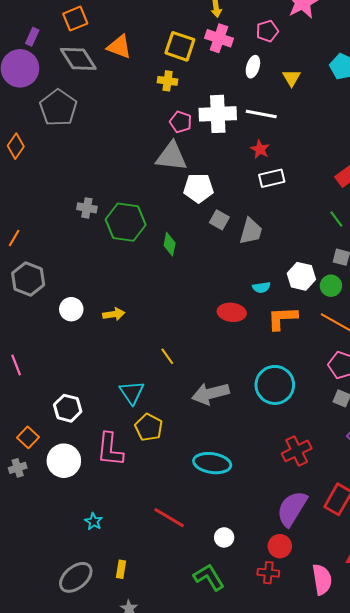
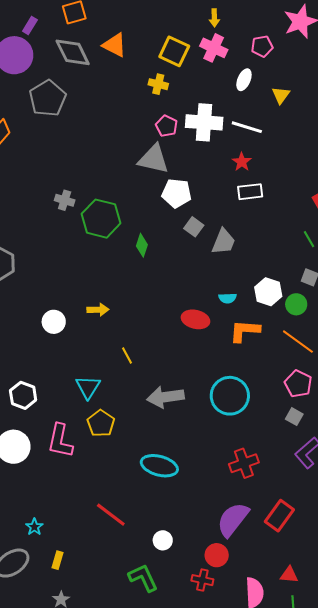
white circle: (71, 309) -> (54, 322), moved
yellow arrow: (114, 314) -> (98, 310), moved
cyan star: (94, 521) -> (34, 527), moved

